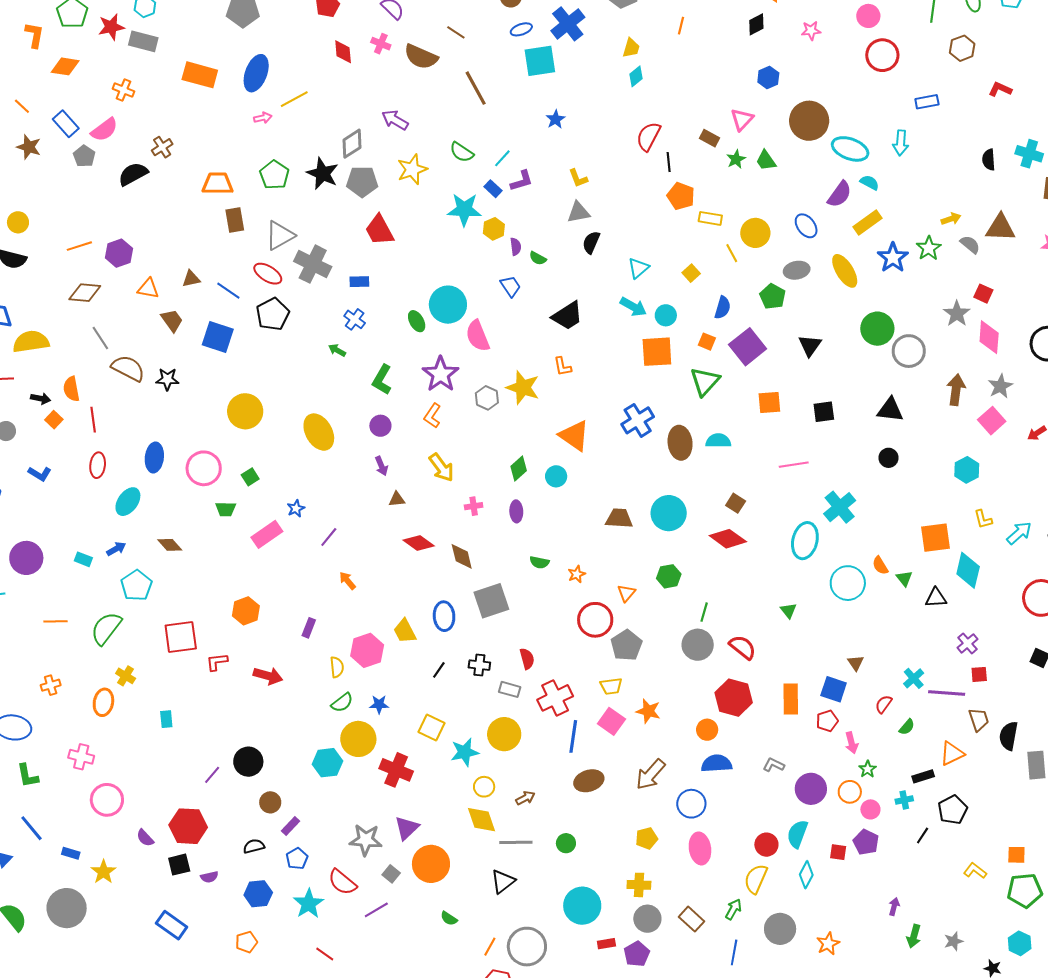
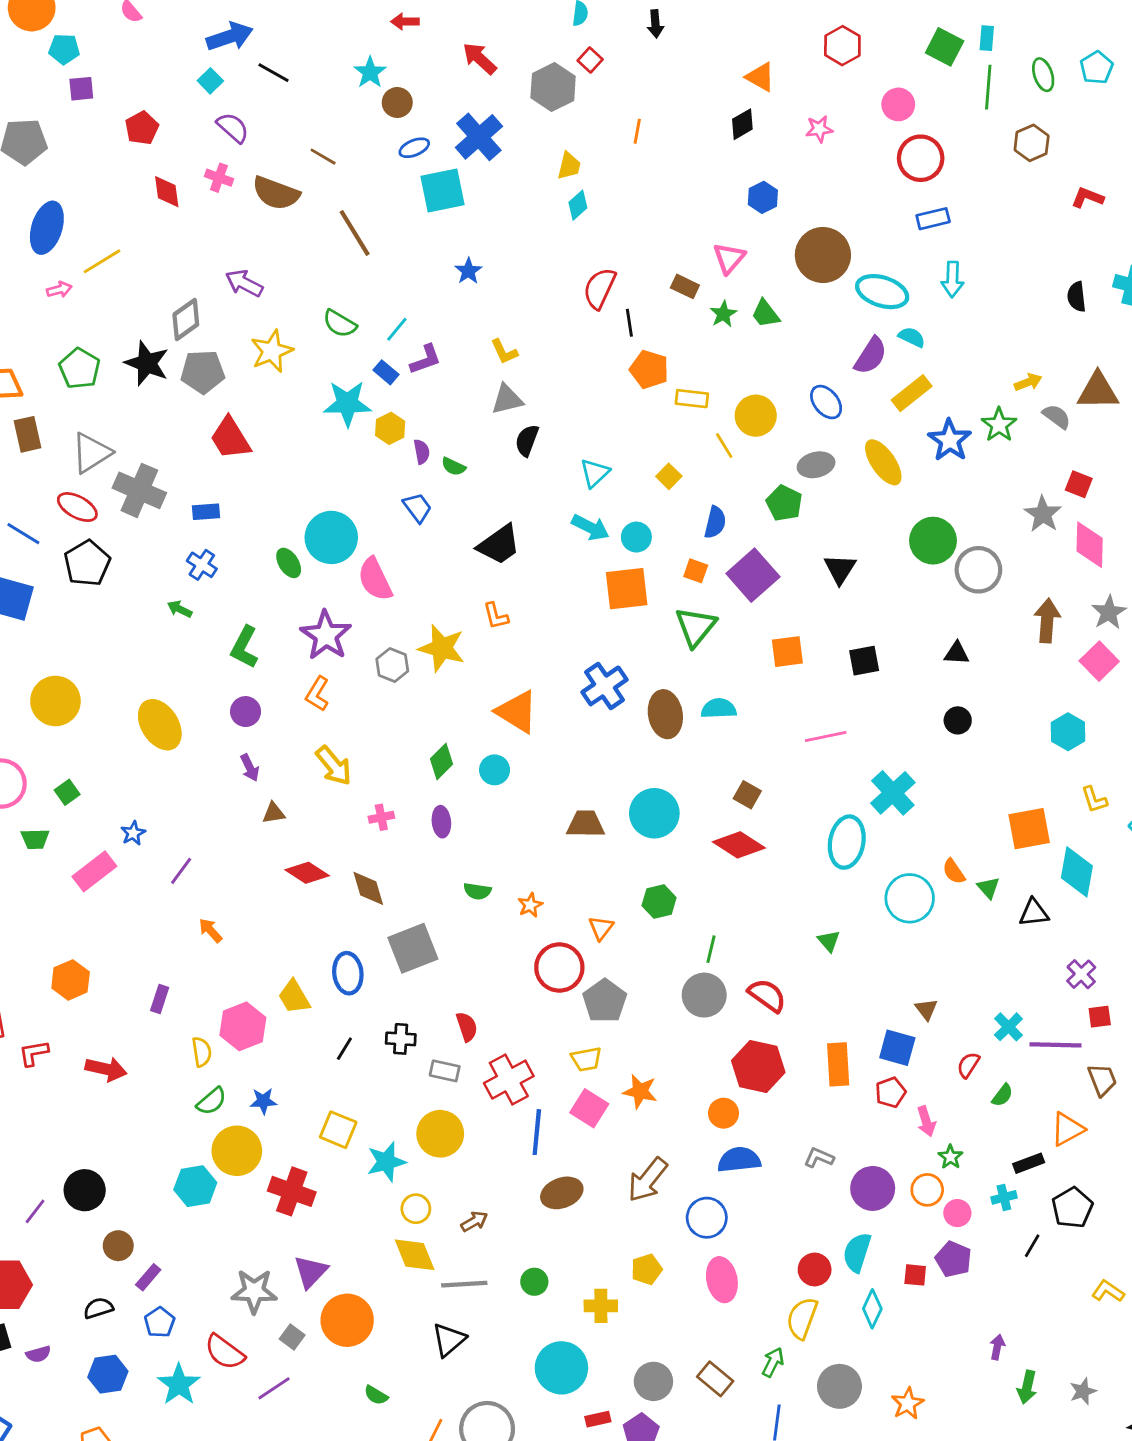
blue rectangle: (927, 102) -> (933, 219), moved
black triangle: (890, 410) -> (957, 653), size x0.7
yellow cross: (639, 885) -> (601, 1306), moved

